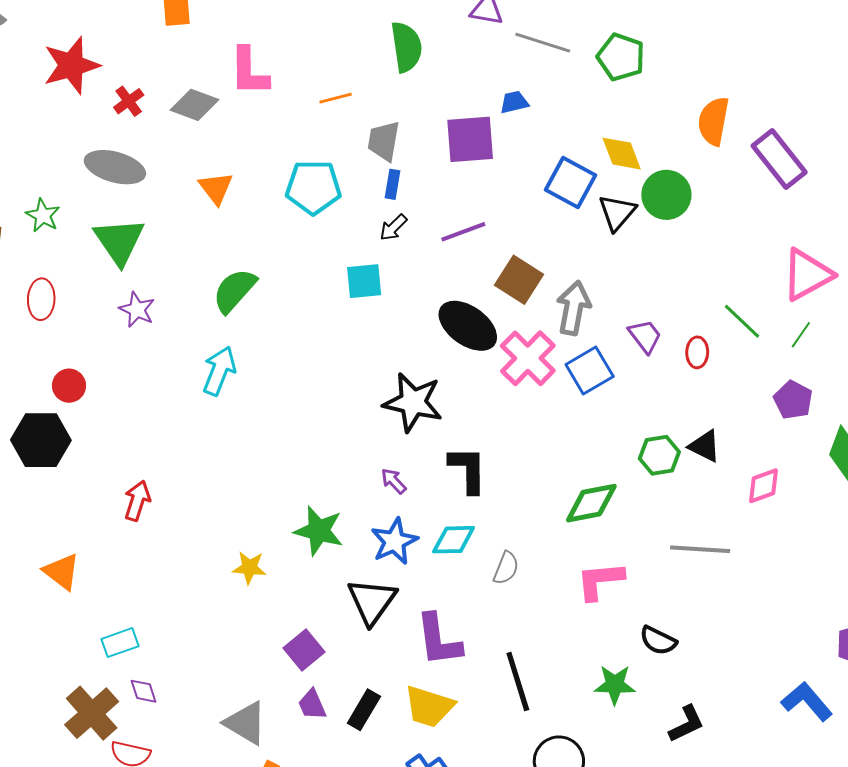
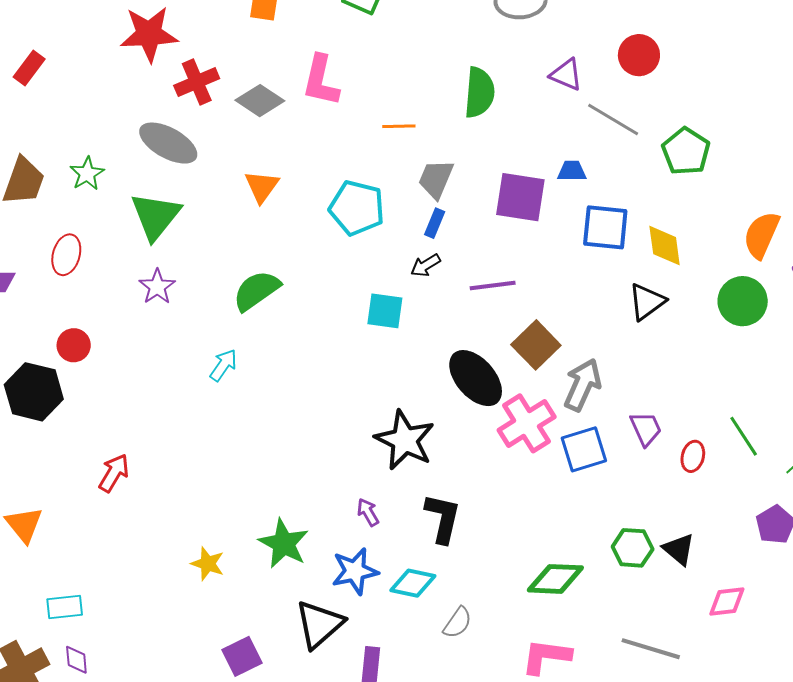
red cross: (129, 101) -> (197, 82), size x1.4
blue square: (570, 182) -> (605, 227), moved, turned -36
green circle: (666, 195) -> (743, 301), moved
cyan arrow: (219, 371) -> (223, 365), size x0.7

